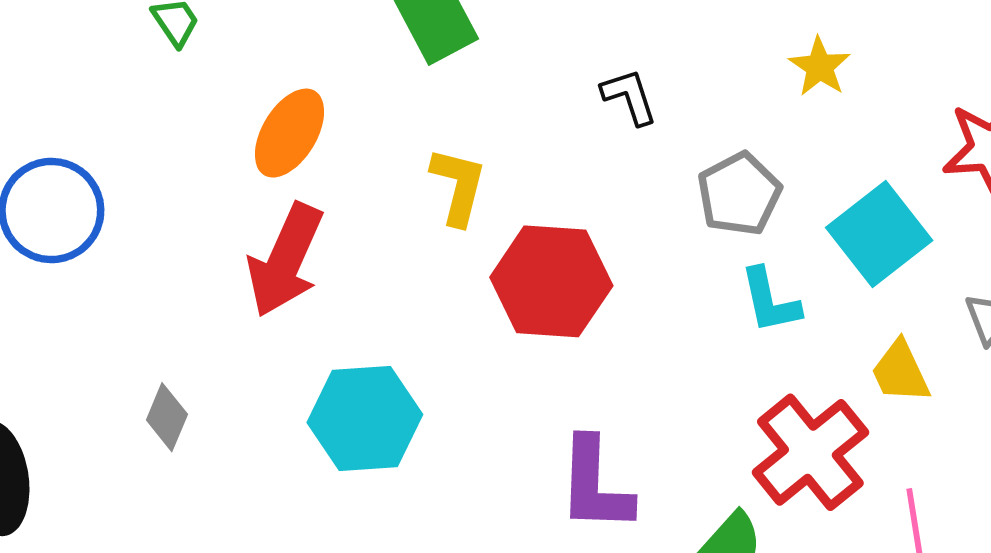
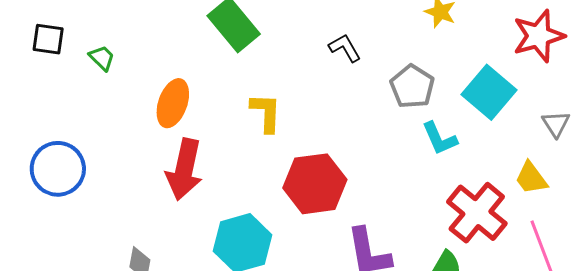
red hexagon: (551, 281) -> (315, 184), moved
yellow trapezoid: (900, 372) -> (531, 178), moved

